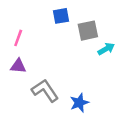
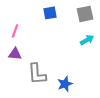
gray square: (88, 31) -> (85, 14), moved
gray L-shape: (45, 90) -> (37, 74), turned -150

